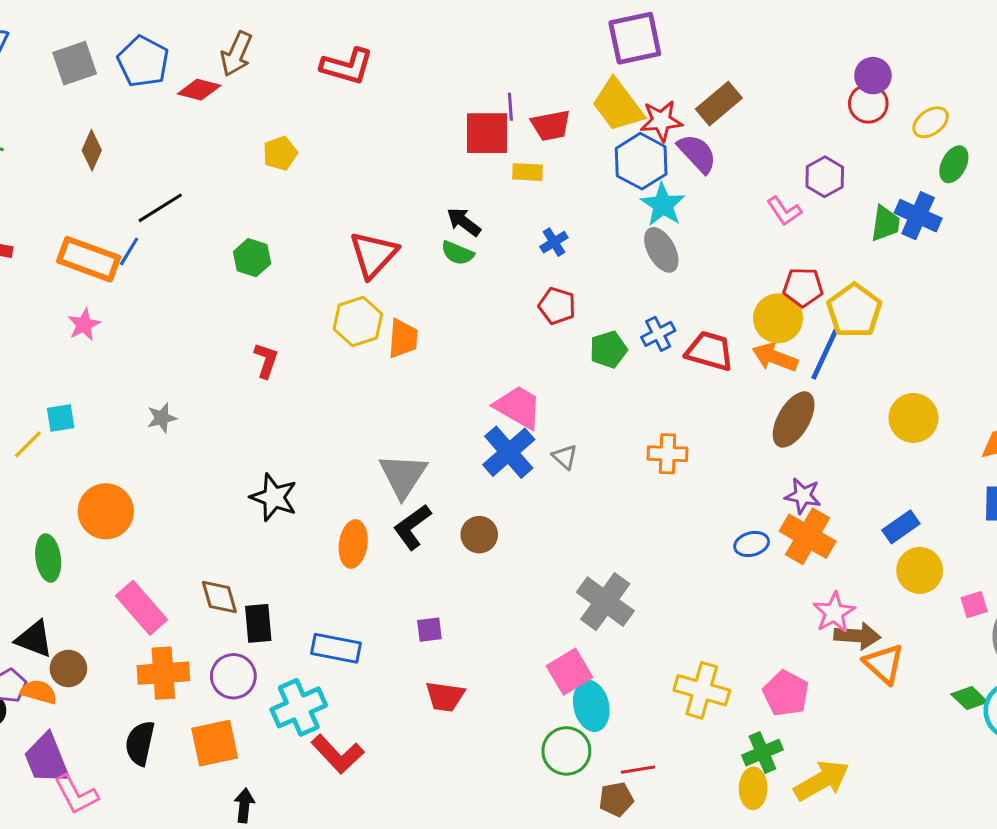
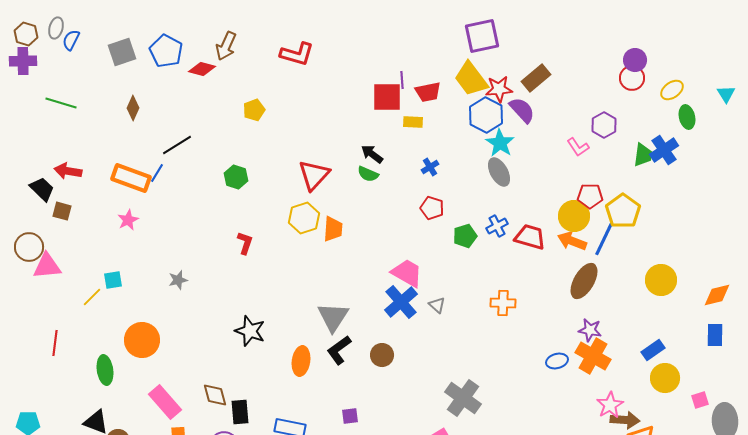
green ellipse: (954, 164) -> (687, 117), turned -40
blue cross: (918, 216) -> (664, 150), turned 32

